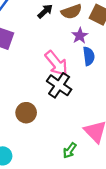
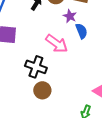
black cross: (59, 85) -> (36, 67), moved

